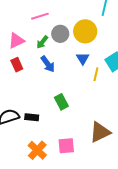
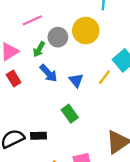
blue triangle: (83, 58) -> (76, 80), moved
yellow line: (96, 74) -> (104, 77), turned 32

